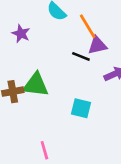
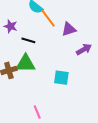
orange line: (88, 26) -> (48, 18), moved
black line: (81, 56) -> (28, 40), moved

